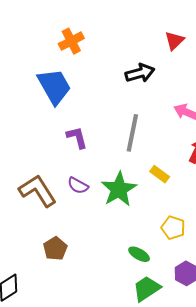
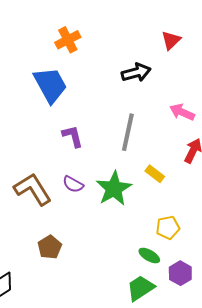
yellow pentagon: (173, 228) -> (168, 227), turned -30
green ellipse: (139, 254) -> (149, 256), moved

